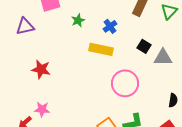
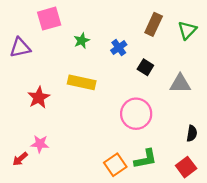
black square: (144, 46) -> (145, 67), moved
yellow rectangle: (101, 49) -> (82, 82), moved
red star: (41, 69) -> (39, 97), turned 30

